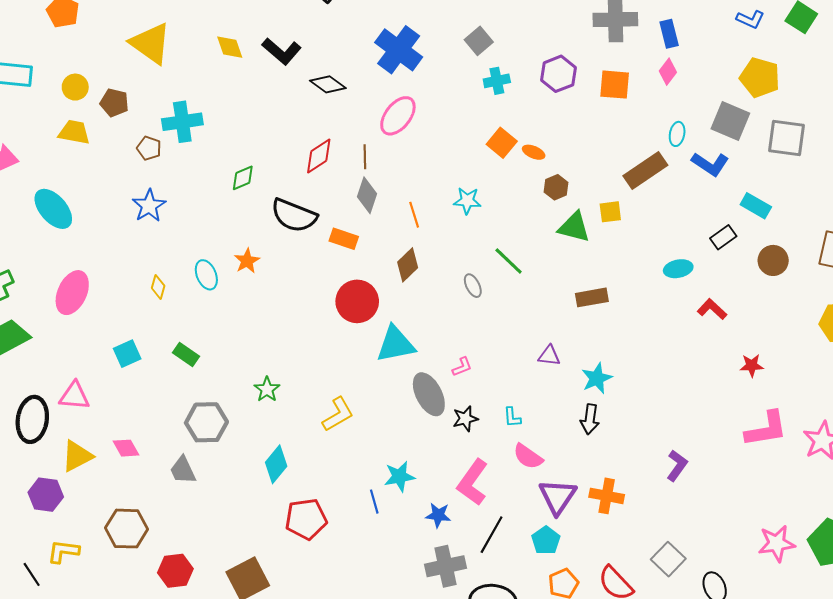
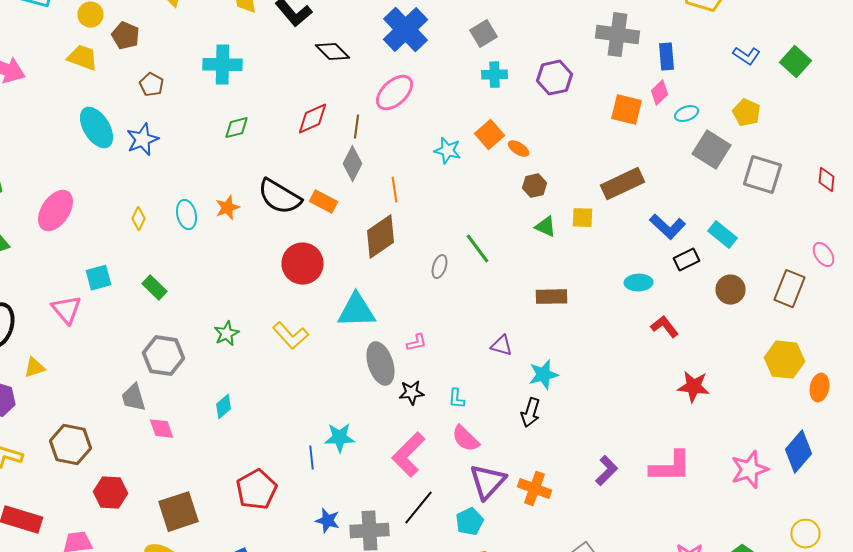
yellow pentagon: (760, 77) -> (746, 113), size x0.7
orange square: (615, 85) -> (626, 110), moved
cyan cross: (182, 122) -> (222, 65), moved
cyan ellipse: (677, 134) -> (686, 114), moved, turned 50
blue L-shape: (710, 164) -> (668, 227), moved
cyan star: (467, 201) -> (448, 151), moved
cyan ellipse: (53, 209) -> (96, 128), moved
black semicircle: (294, 215) -> (280, 197), moved
green triangle: (574, 227) -> (546, 227), size x0.7
brown diamond: (408, 265) -> (380, 237), size x1.4
gray ellipse: (473, 286) -> (440, 267), turned 35
red circle: (357, 301) -> (302, 264), moved
red star: (752, 365) -> (694, 387), size x1.4
pink triangle: (74, 396) -> (66, 310), moved, turned 36
yellow L-shape: (338, 414) -> (290, 336), moved, turned 69
pink L-shape: (766, 429) -> (670, 467), moved
pink diamond: (126, 448) -> (162, 429), moved
yellow triangle: (77, 456) -> (34, 368), size x0.7
cyan diamond: (276, 464) -> (224, 407), size x0.7
blue star: (438, 515) -> (328, 521), moved
red pentagon: (306, 519) -> (256, 490), moved, turned -30

